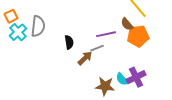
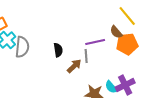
gray semicircle: (38, 26) -> (22, 47), moved
gray line: (97, 48) -> (86, 56), turned -72

